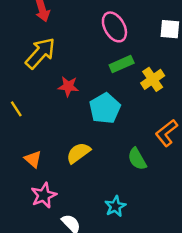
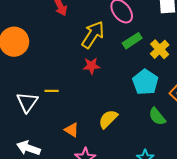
yellow arrow: (40, 53) -> (93, 35), moved
cyan pentagon: (105, 108) -> (145, 82), moved
yellow line: (16, 109) -> (52, 91), turned -48

